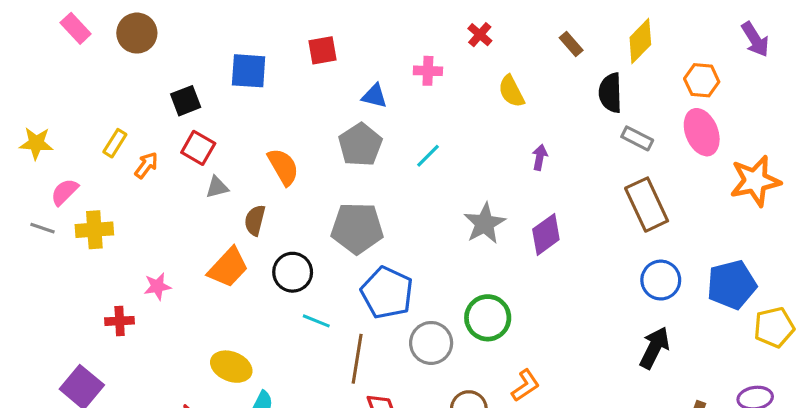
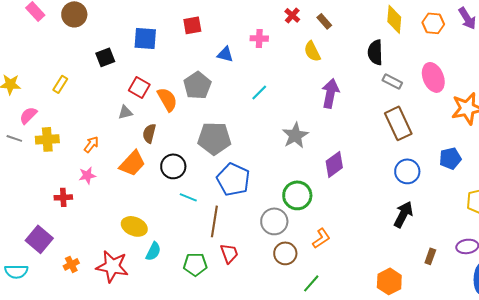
yellow diamond: (640, 41) -> (394, 19), turned -40
brown rectangle: (571, 44) -> (324, 21), moved
orange hexagon: (702, 80) -> (433, 23), moved
gray pentagon: (360, 145) -> (197, 85), moved
red square: (198, 148) -> (139, 87), moved
purple arrow: (540, 157) -> (330, 93), size x1.8
orange arrow: (146, 165) -> (91, 144), moved
purple diamond: (546, 234) -> (334, 164), moved
blue pentagon: (732, 285) -> (450, 158), moved, size x0.7
gray circle: (431, 343) -> (274, 221), moved

